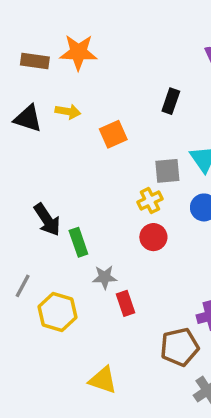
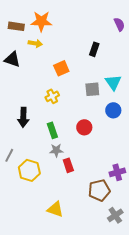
yellow arrow: (68, 112) -> (35, 43), moved
yellow cross: (150, 200) -> (52, 96), moved
black arrow: (47, 220) -> (23, 117), turned 36
green rectangle: (78, 242) -> (52, 130), moved

